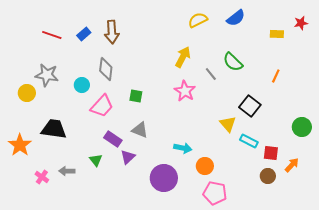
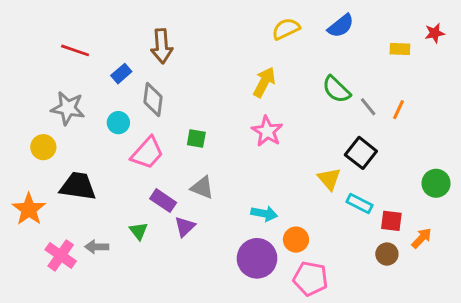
blue rectangle: (84, 34) -> (121, 74), moved
gray line: (211, 74) -> (368, 107), moved
yellow circle: (27, 93) -> (43, 147), moved
pink cross: (42, 177) -> (61, 255), size x1.5
purple circle: (164, 178) -> (257, 258), moved

